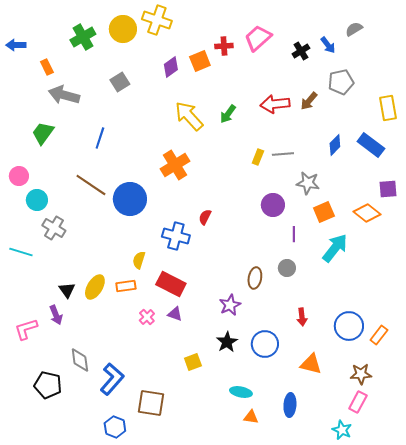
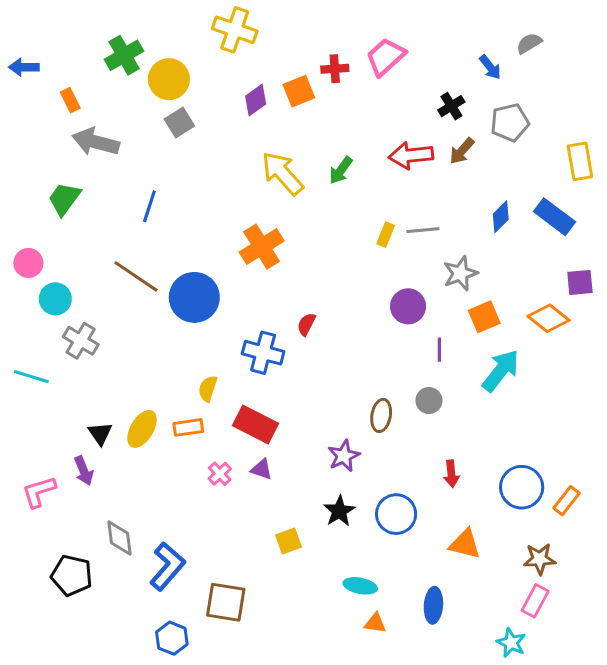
yellow circle: (123, 29) -> (169, 79), moved
black cross: (301, 51) -> (451, 106), moved
gray star: (308, 183) -> (460, 273), turned -30

